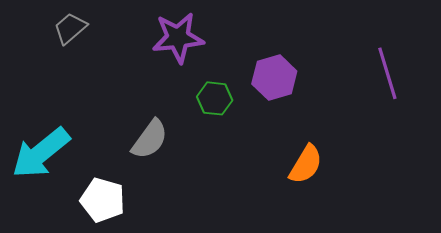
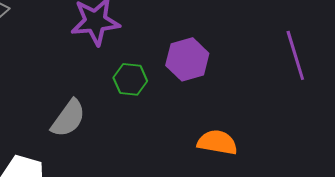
orange semicircle: (306, 164) -> (217, 142), turned -111

